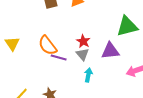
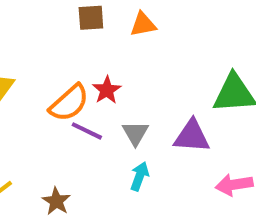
red star: (83, 41) -> (107, 90), moved
orange semicircle: (48, 45) -> (69, 103), turned -105

